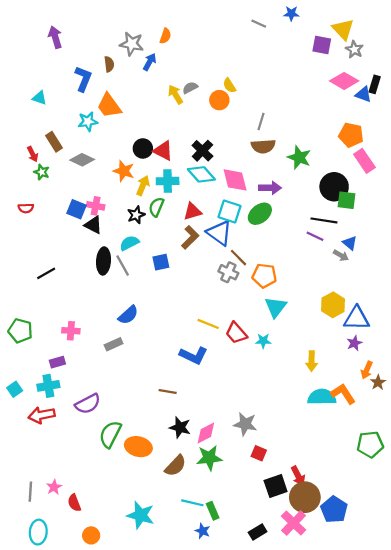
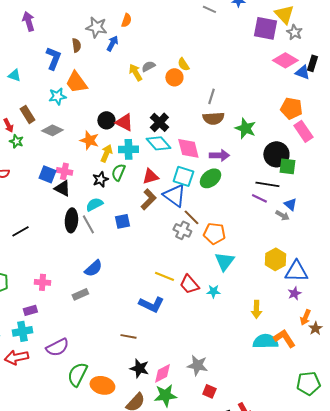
purple square: (322, 45) -> (265, 28), size x1.4

